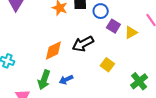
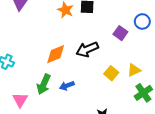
blue circle: (101, 11) -> (142, 21), moved
yellow triangle: (131, 32) -> (134, 70), moved

